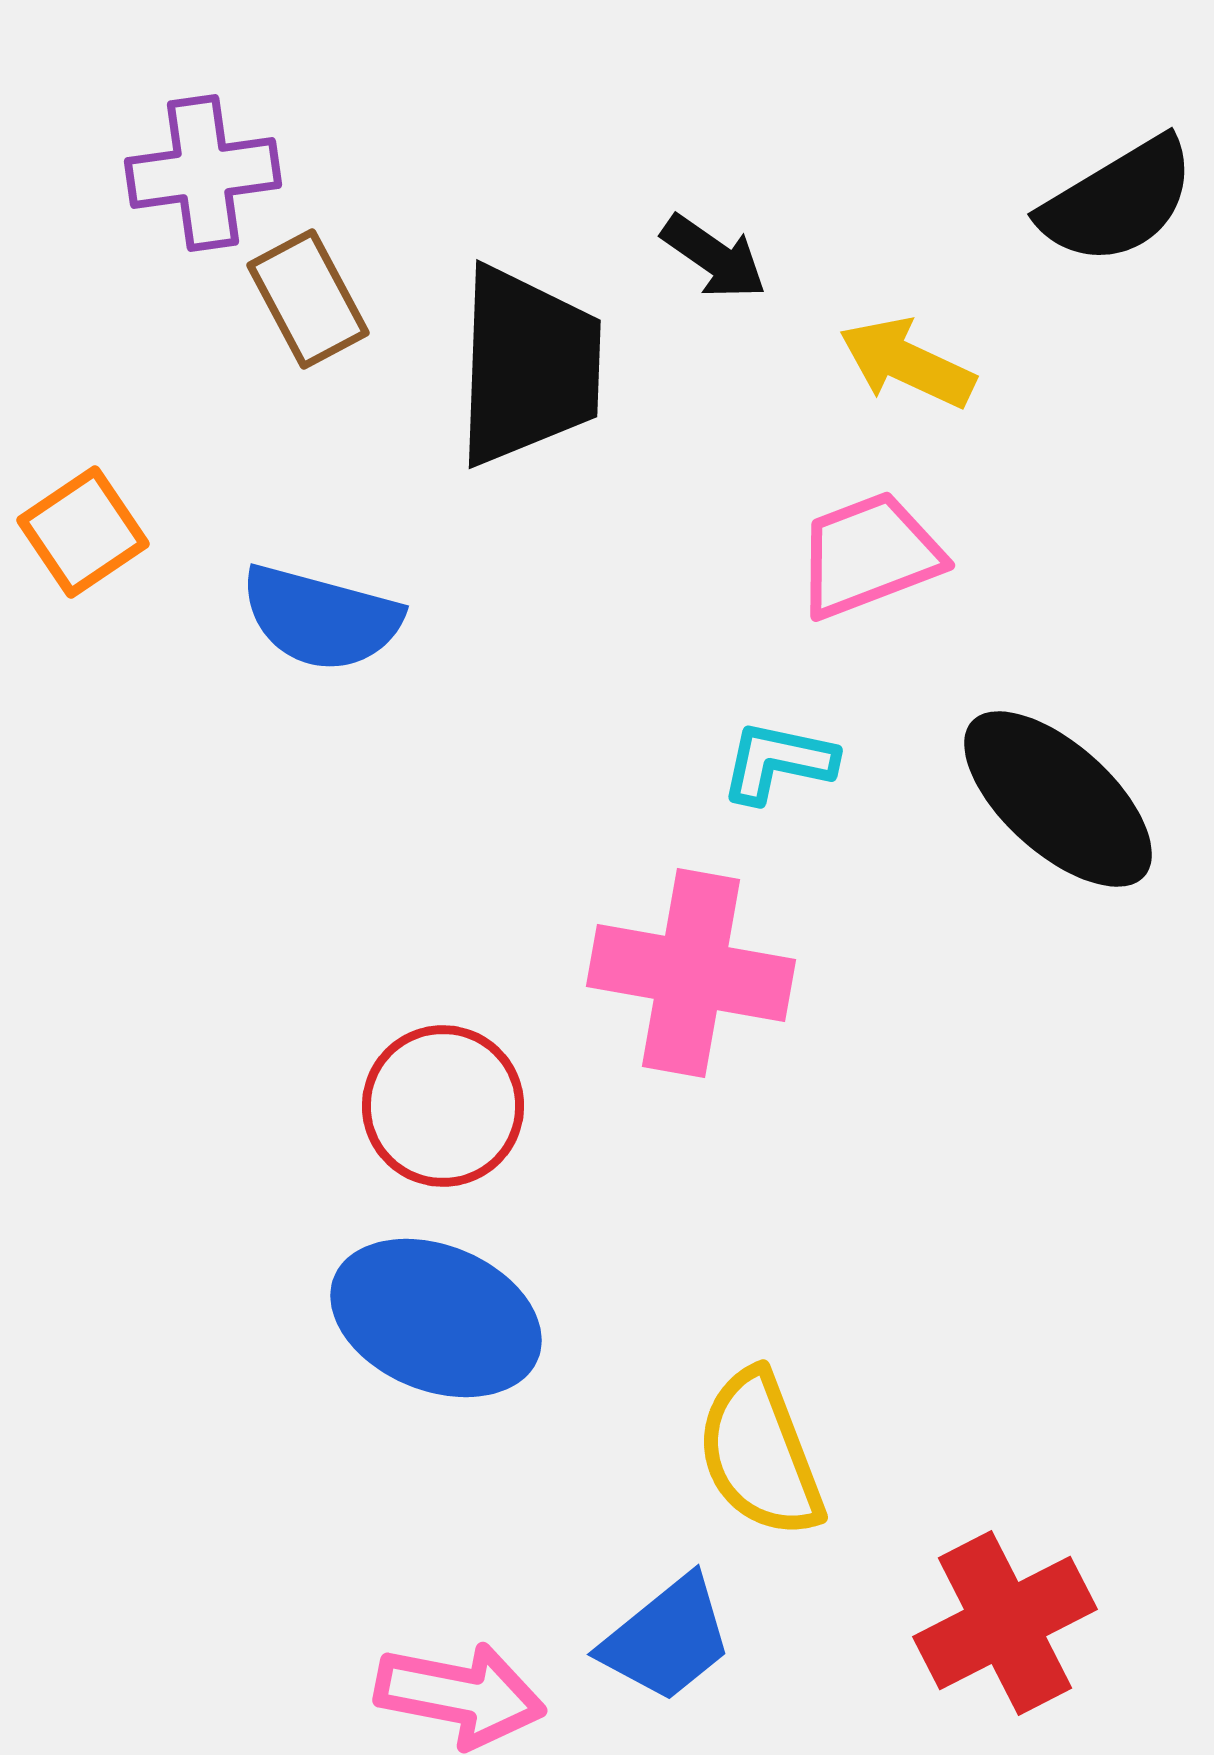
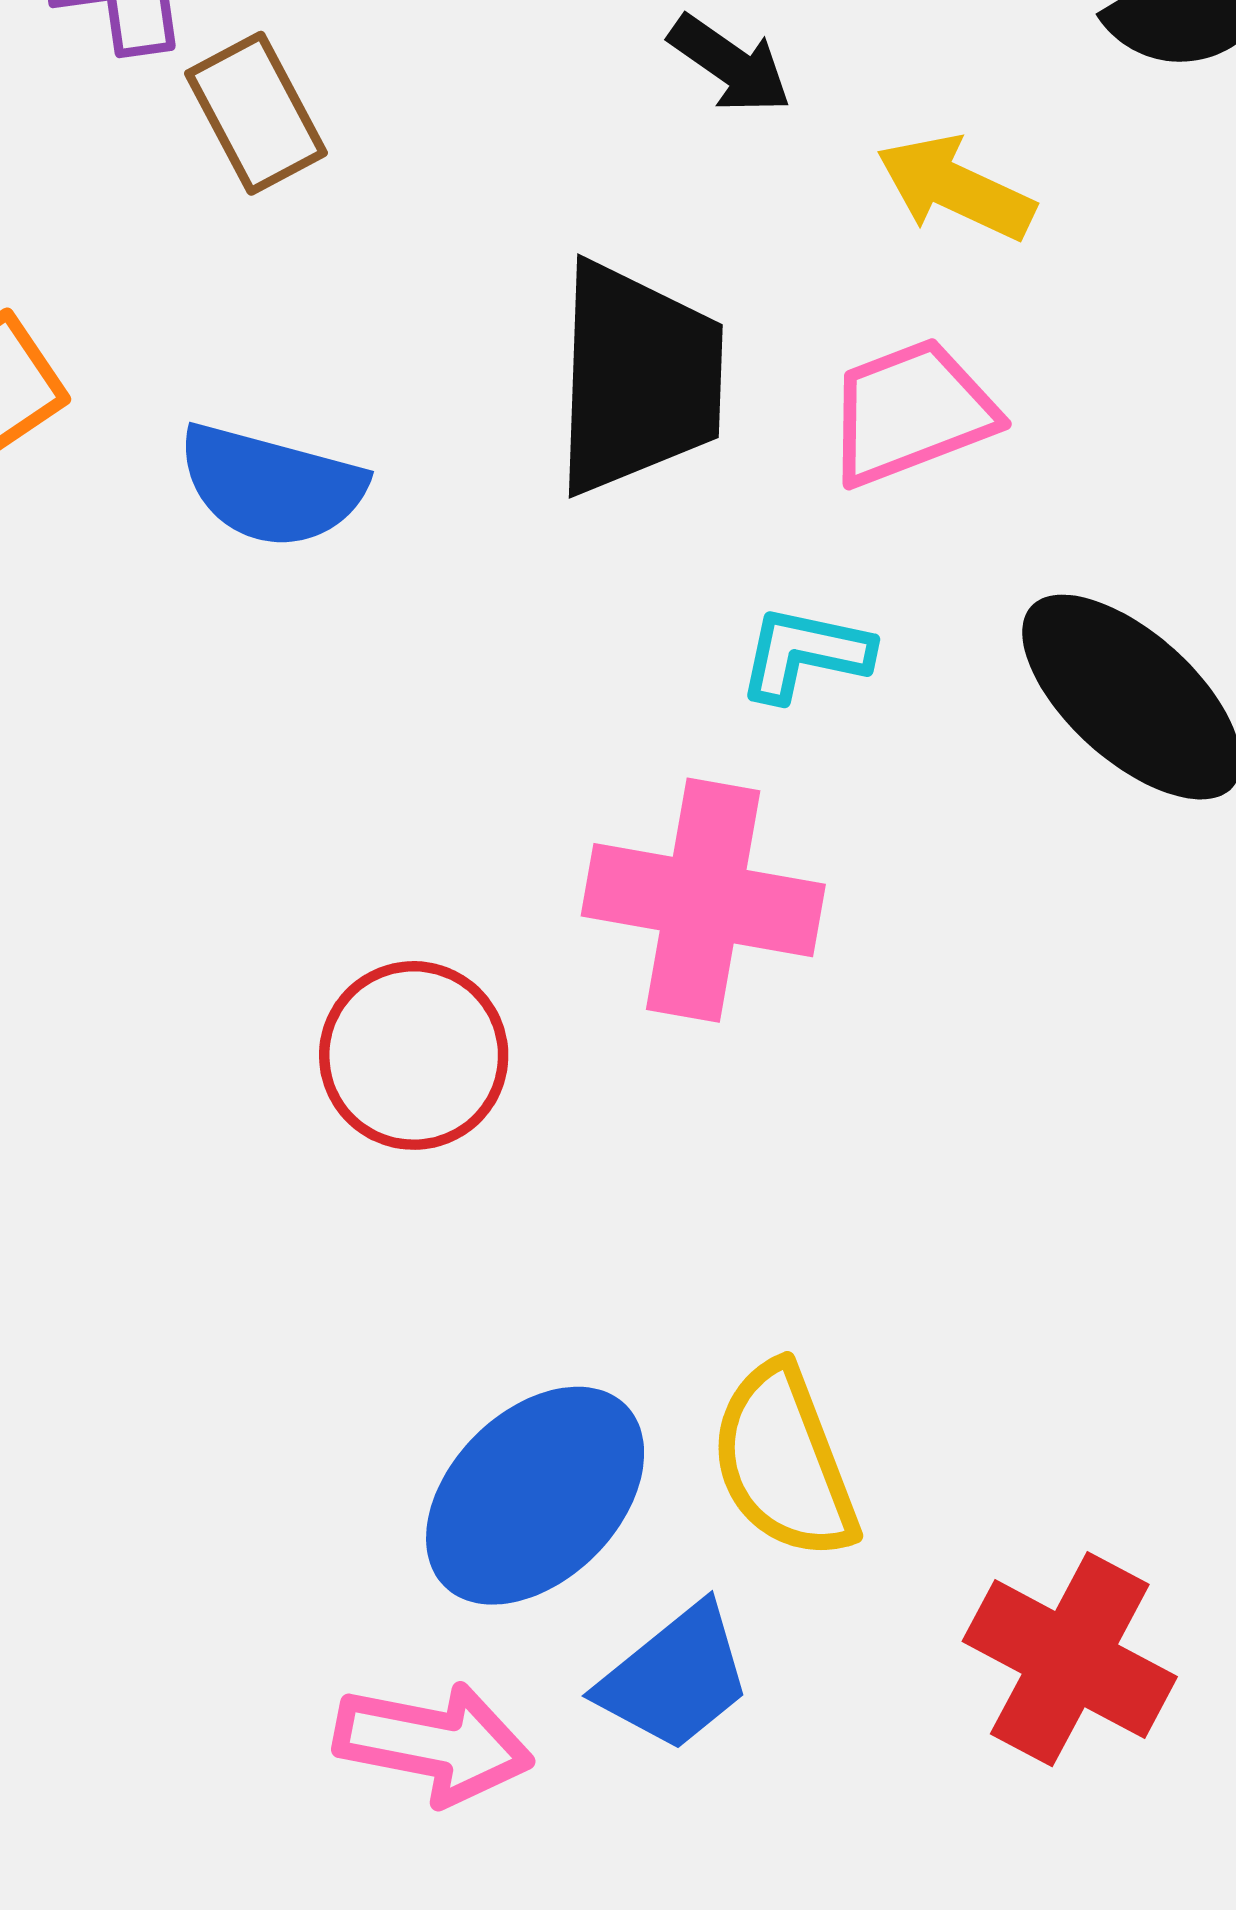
black trapezoid: (528, 366) -> (638, 378), moved
blue ellipse: (436, 1318) -> (535, 1496), moved, turned -67
red cross: (1005, 1623) -> (1070, 1659), turned -35

